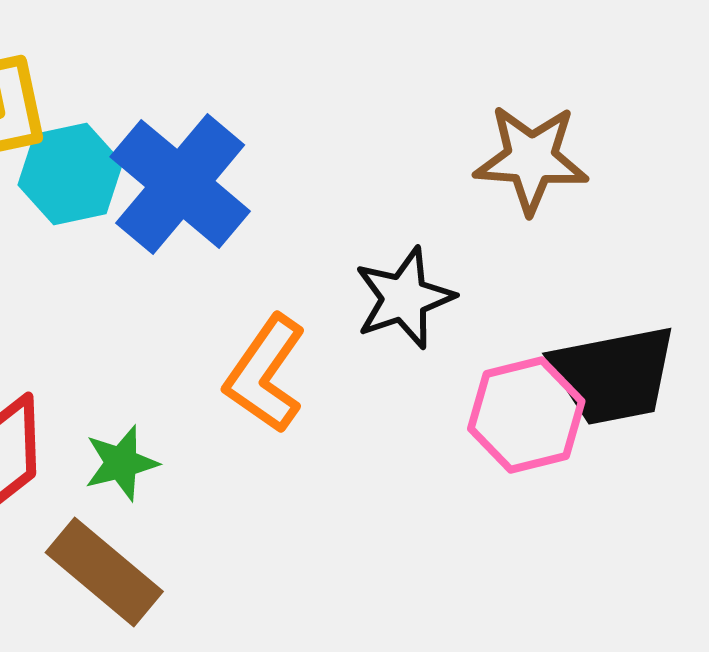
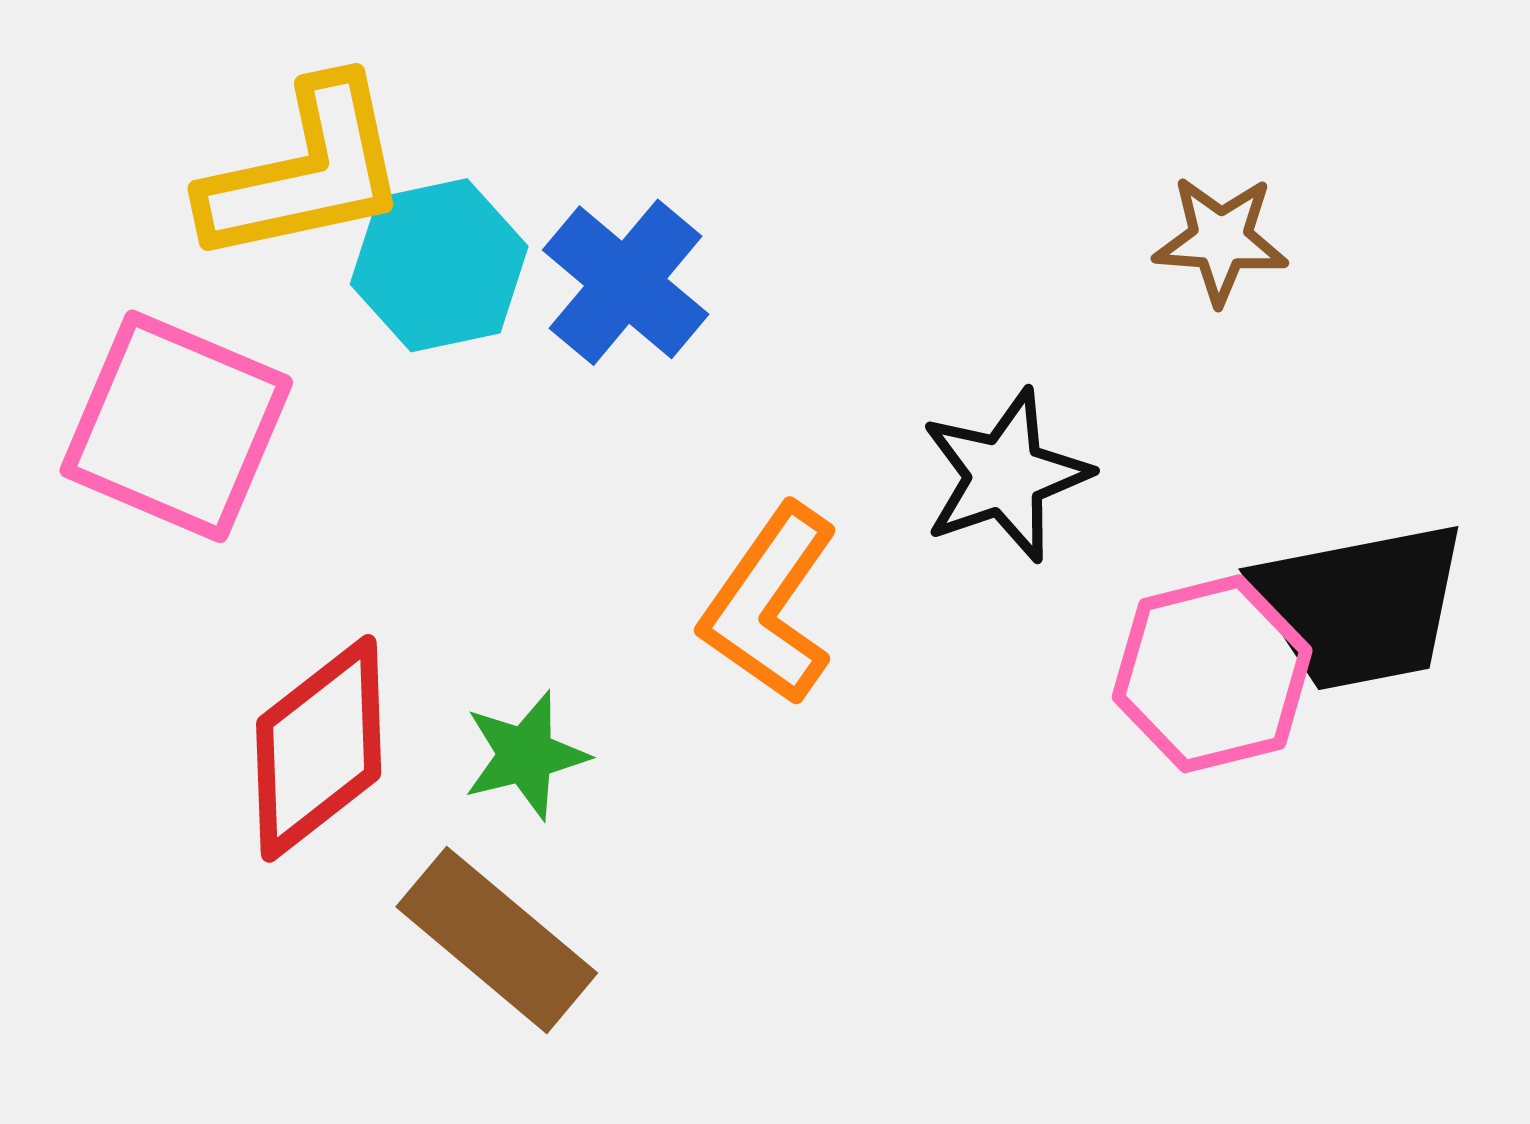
brown star: (531, 159) -> (1221, 240), size x0.7
blue cross: (180, 184) -> (626, 282), size x0.7

